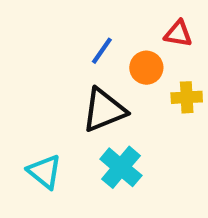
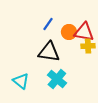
red triangle: (178, 34) -> (84, 32), moved, size x1.5
black triangle: (104, 110) -> (49, 52), turned 30

